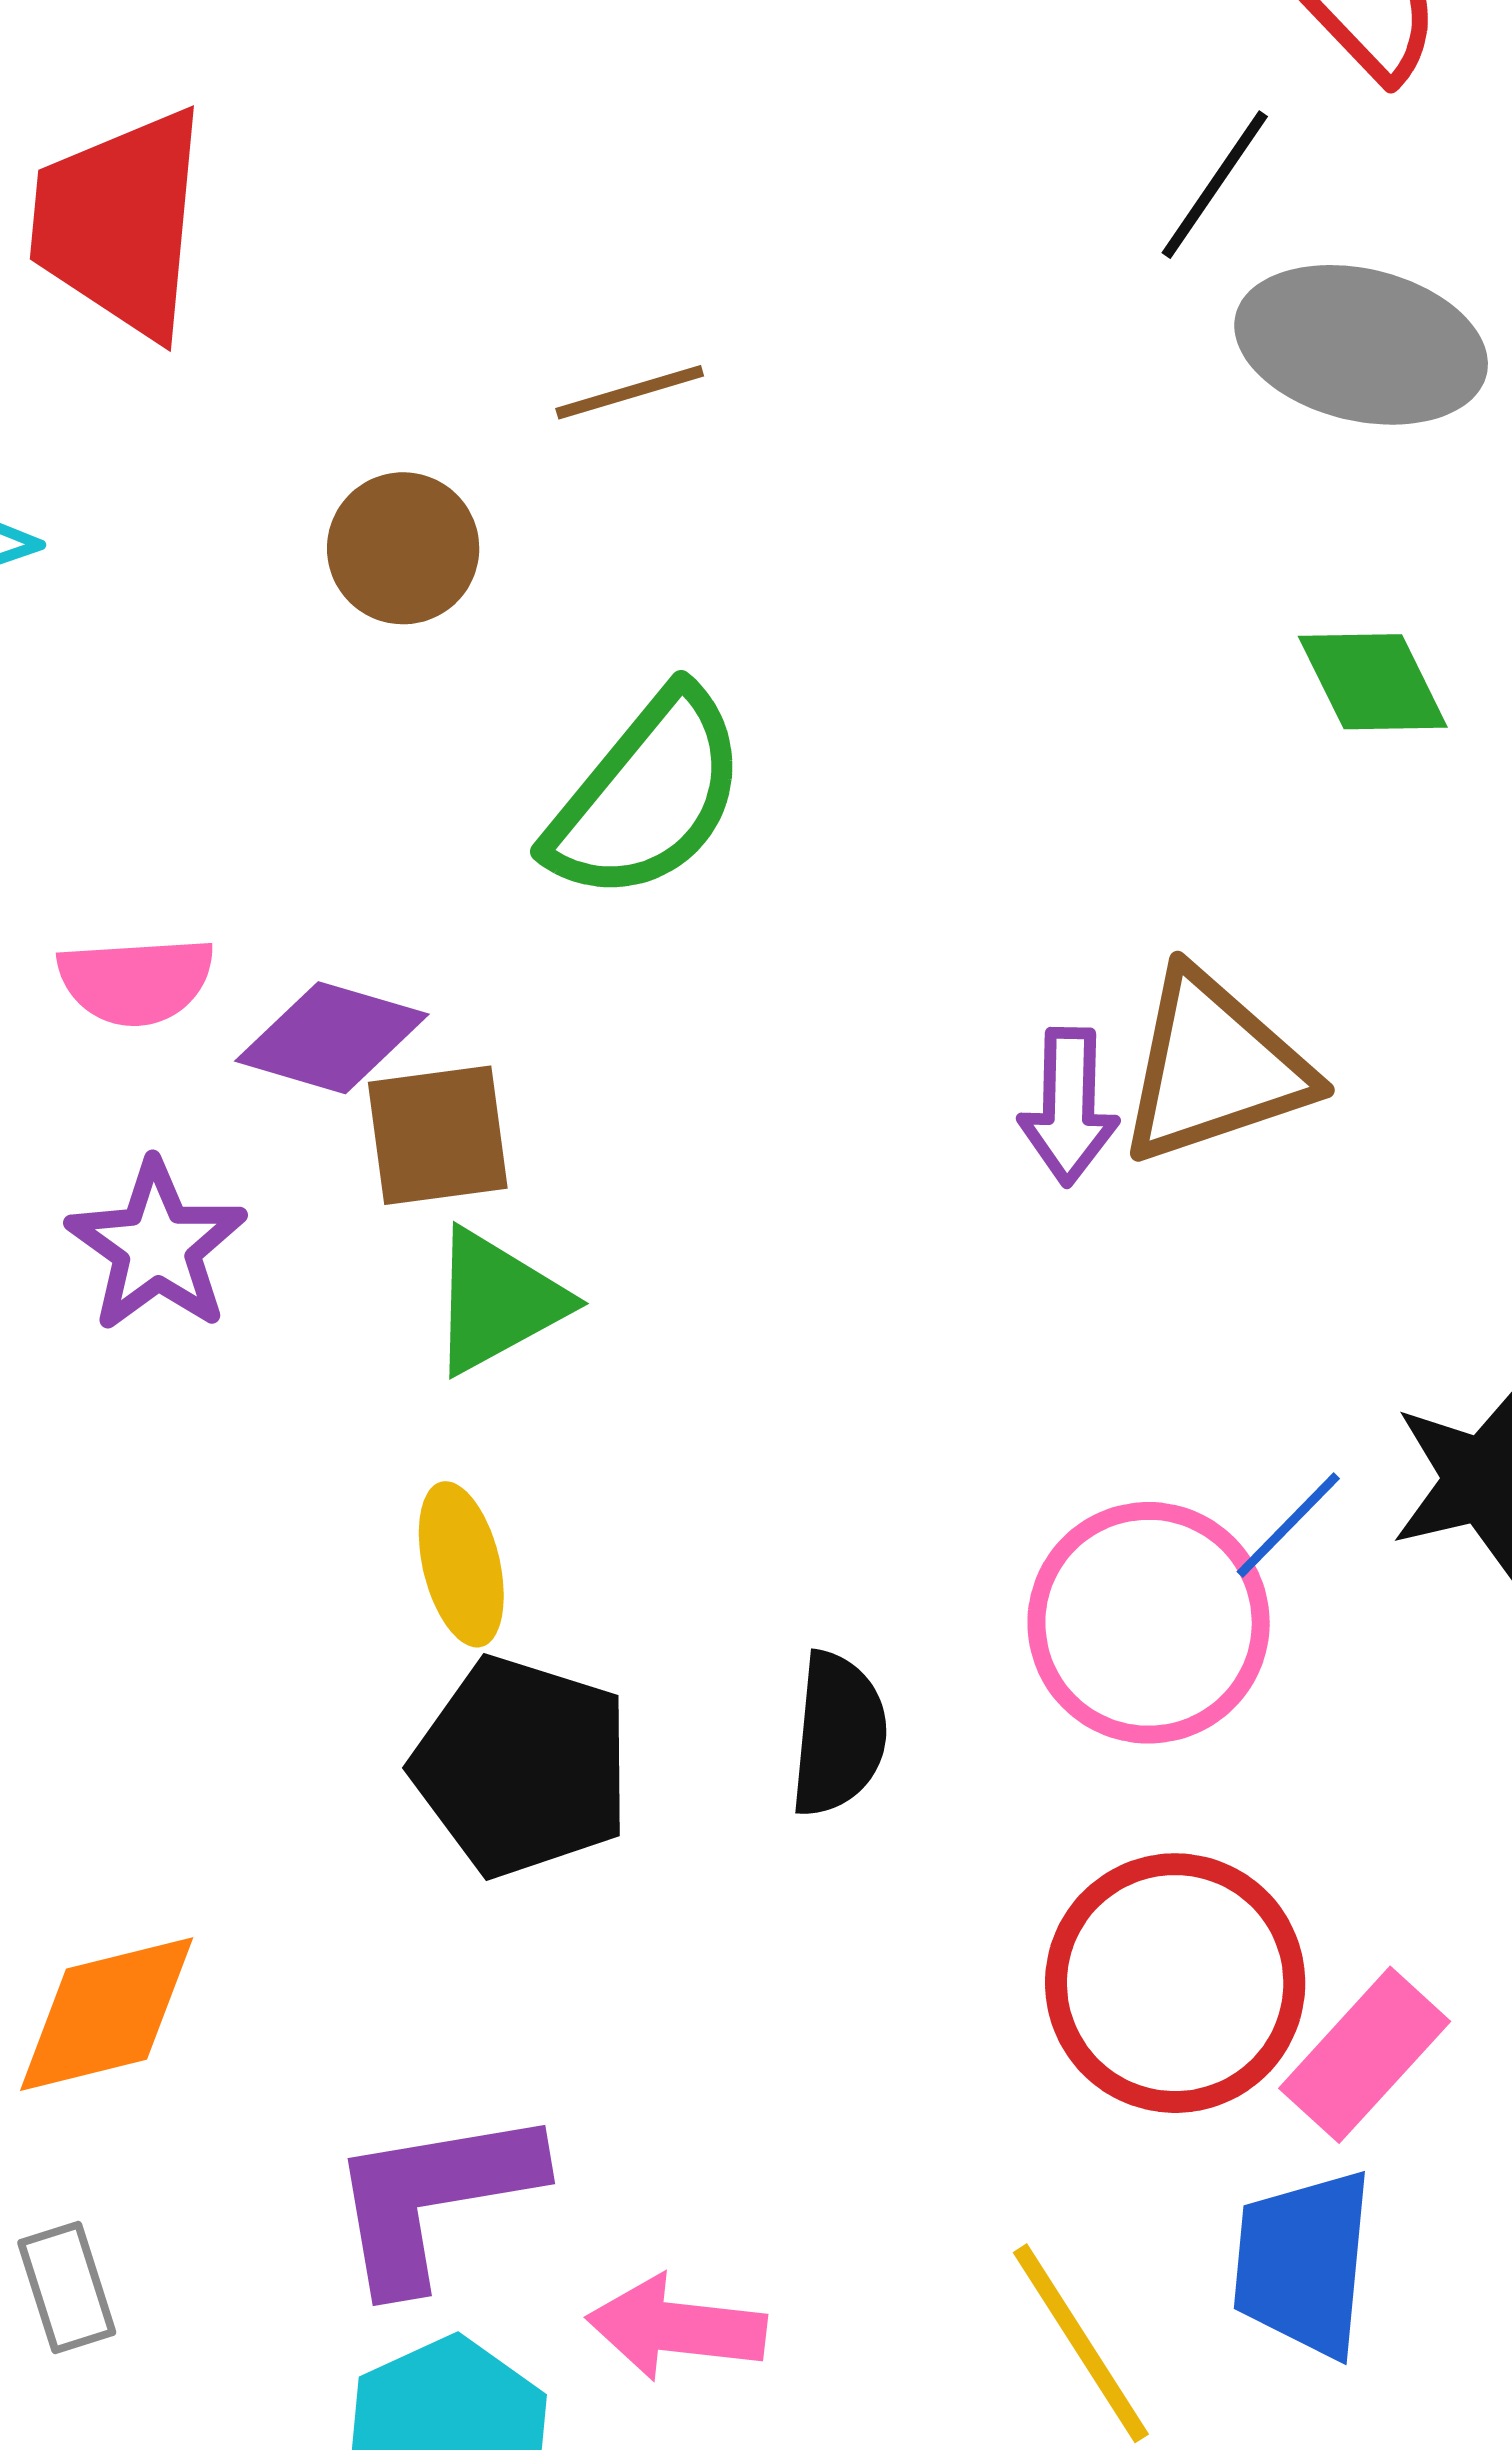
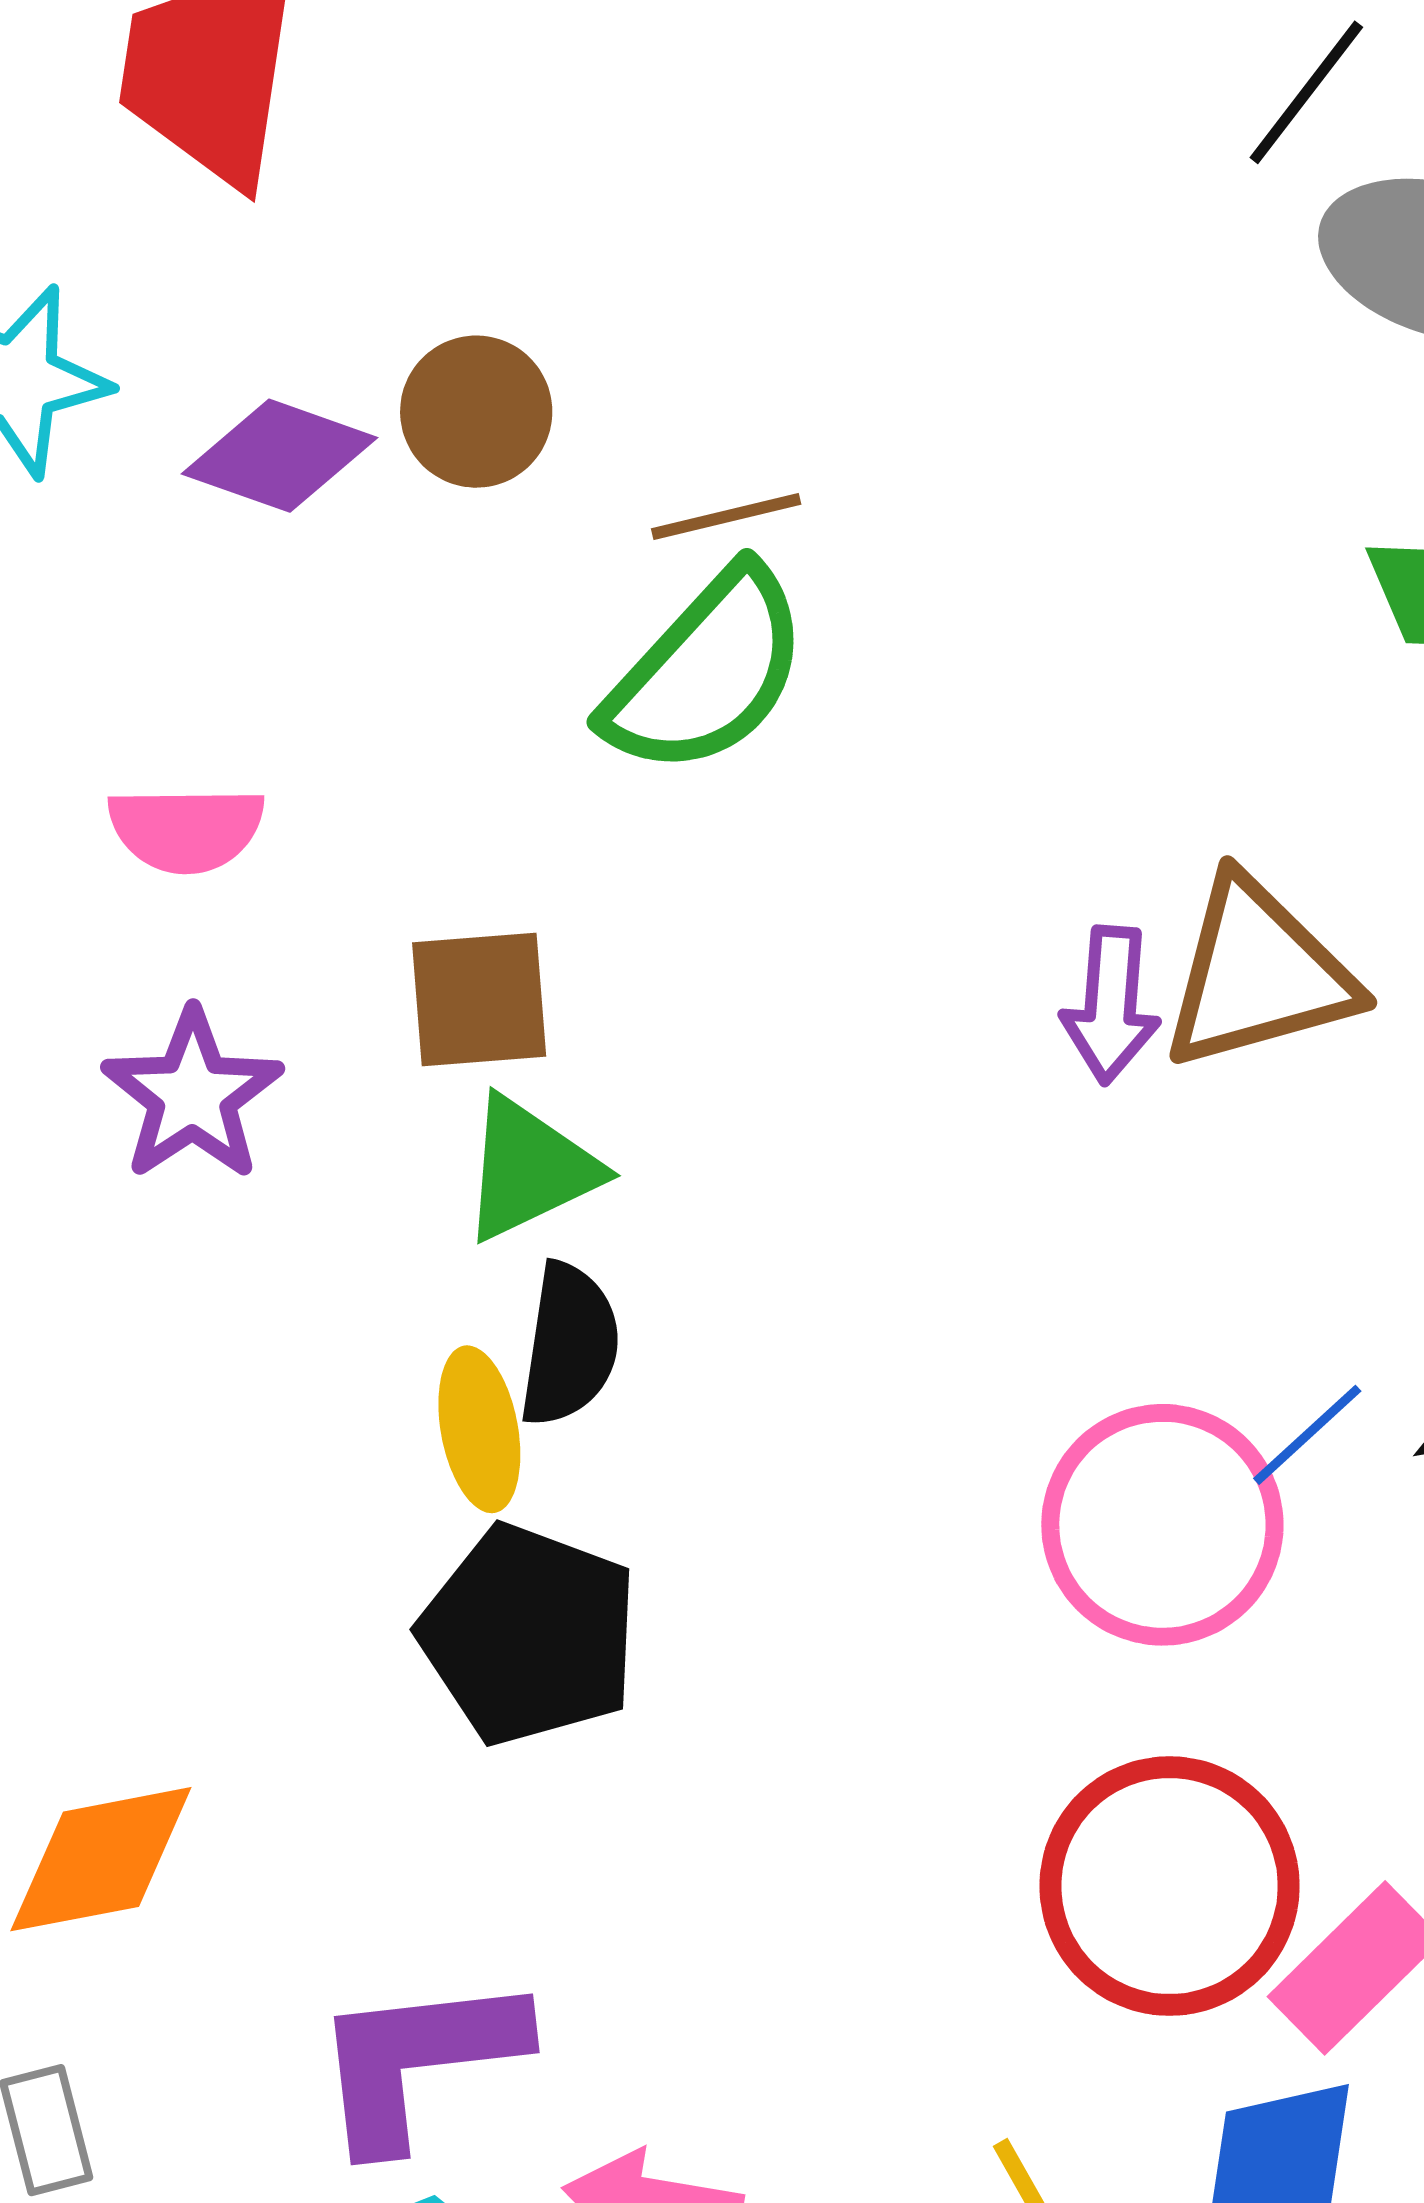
brown line: (630, 392) -> (726, 517), moved
purple diamond: (332, 1038) -> (280, 456), moved
black semicircle: (838, 1734) -> (569, 1345), moved

